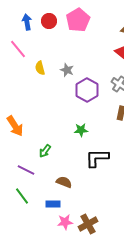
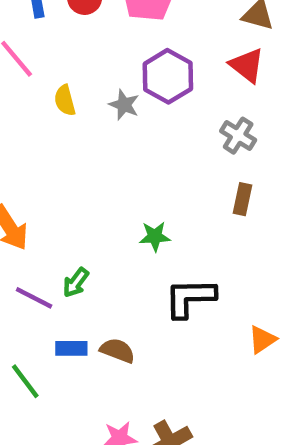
purple hexagon: (87, 90) -> (168, 76), moved
purple line: (26, 170) -> (34, 298), moved
blue rectangle: (53, 204) -> (71, 348), moved

